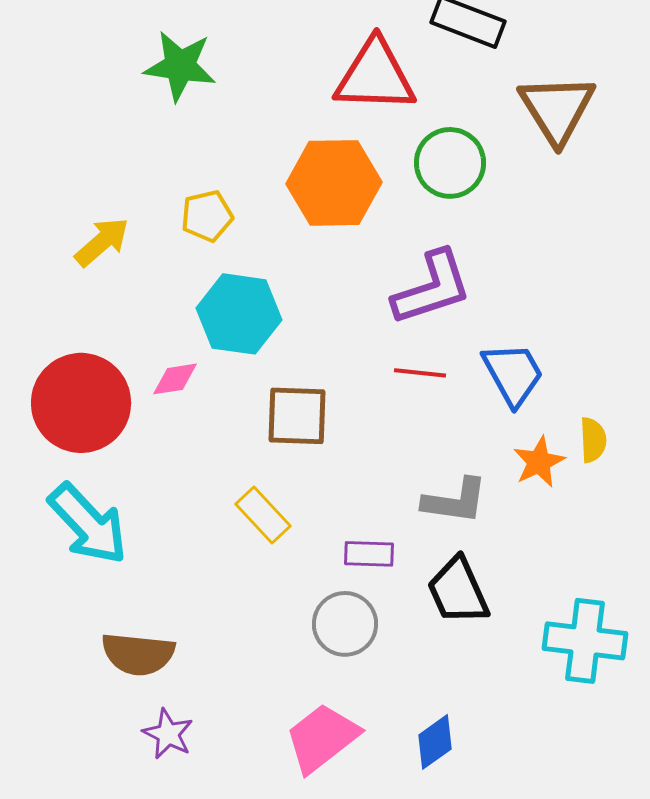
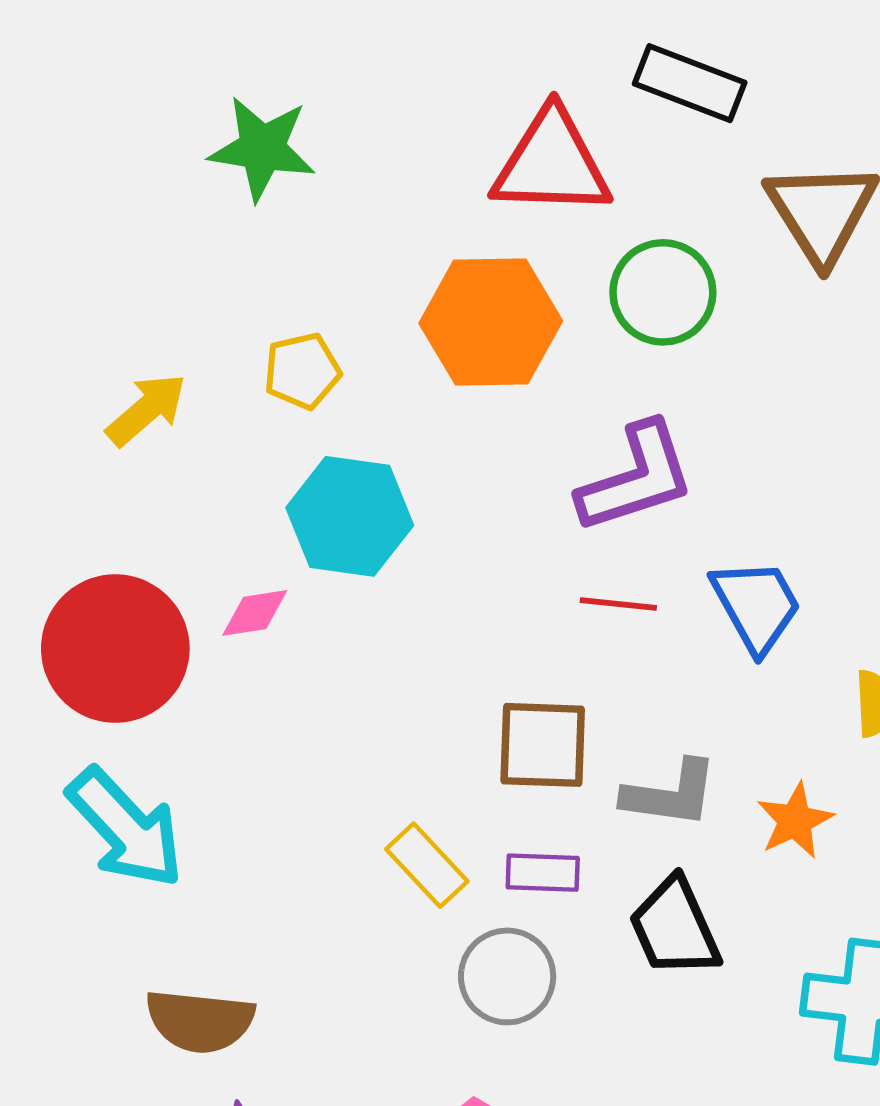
brown square: (297, 416) -> (543, 745), moved
orange star: (539, 462) -> (795, 821), moved
yellow rectangle: (263, 515) -> (427, 865), moved

